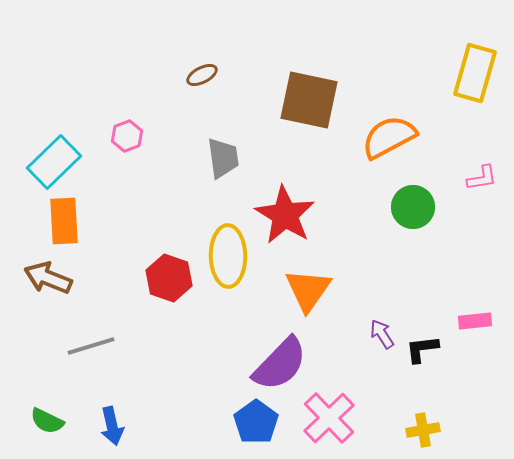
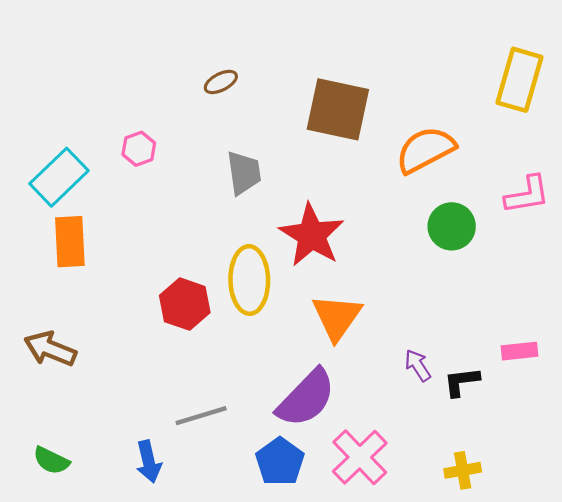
pink L-shape: (482, 178) -> (527, 195), size x1.4
brown arrow: (48, 278) -> (50, 349), moved
gray line: (91, 346) -> (201, 416), moved
blue arrow: (112, 426) -> (149, 462), moved

